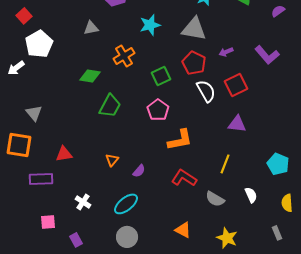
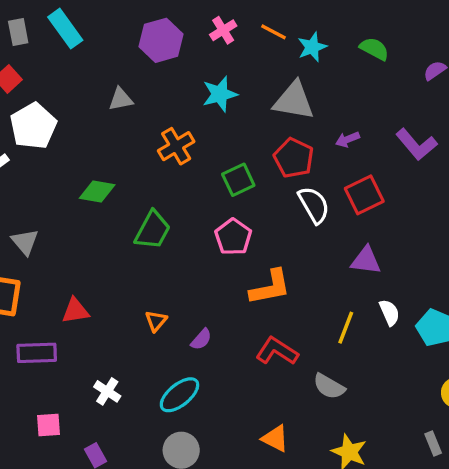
green diamond: (90, 76) -> (97, 192), moved
white semicircle: (251, 195) -> (389, 312), moved

